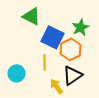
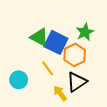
green triangle: (31, 16) -> (39, 37), moved
yellow line: (44, 62) -> (48, 68), turned -35

